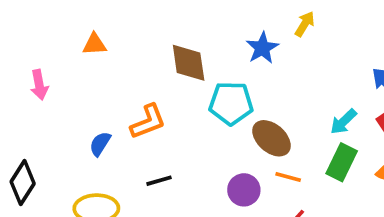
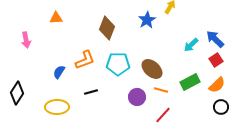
brown diamond: (189, 63) -> (107, 28), turned 30
cyan pentagon: (231, 103) -> (118, 64), moved
cyan arrow: (343, 122) -> (191, 45), moved
green rectangle: (342, 162) -> (190, 82), turned 36

